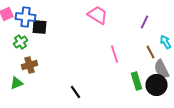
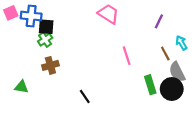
green cross: (20, 42) -> (45, 40), moved
brown cross: (30, 65) -> (50, 65), moved
green triangle: (16, 83) -> (21, 87), turned 32

